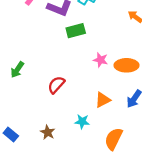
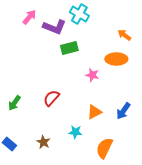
orange ellipse: (126, 65) -> (116, 59), moved
green arrow: (17, 70) -> (14, 103), moved

